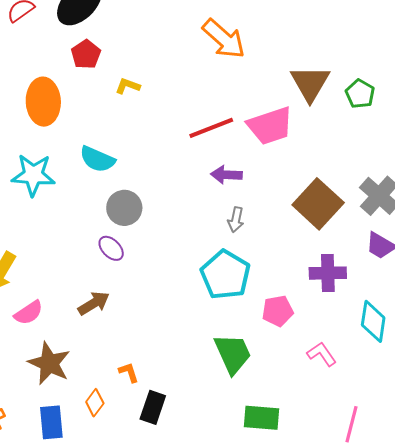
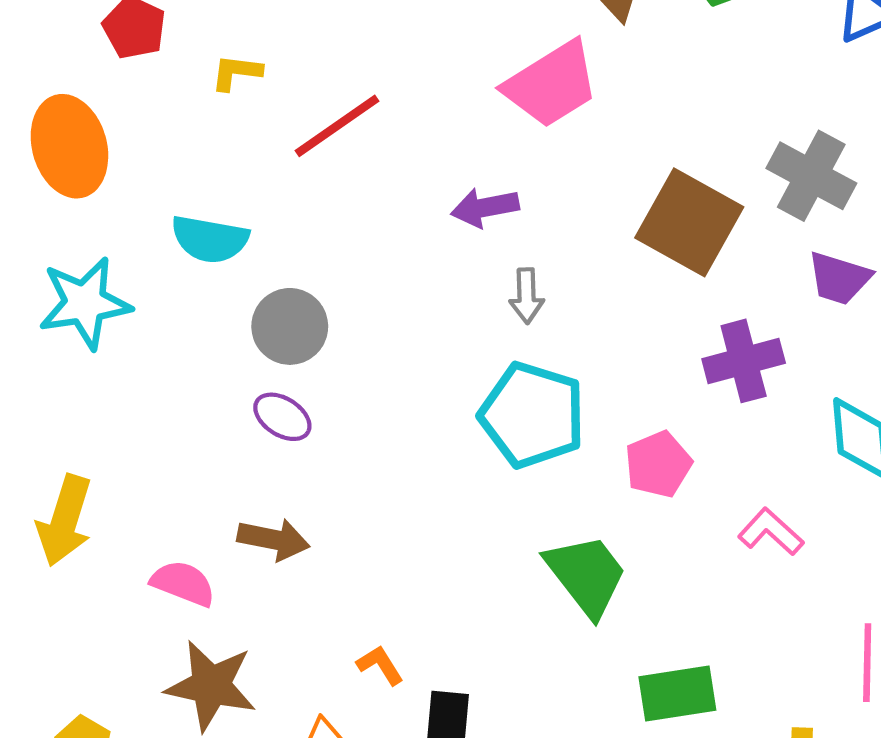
red line: (211, 128) -> (337, 126), moved
brown arrow: (94, 303) -> (273, 539), turned 56
pink semicircle: (29, 313) -> (183, 583), moved, turned -112

